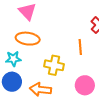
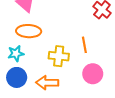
orange line: (80, 47) -> (84, 45), moved

